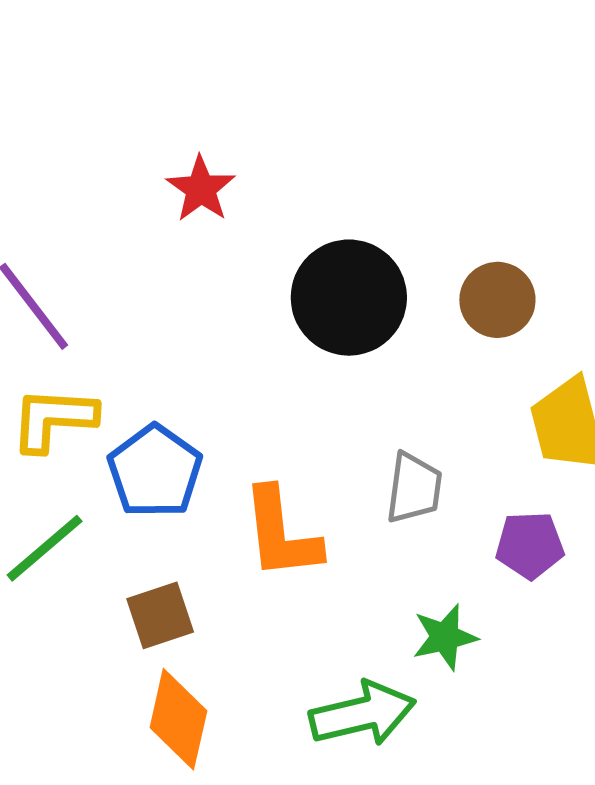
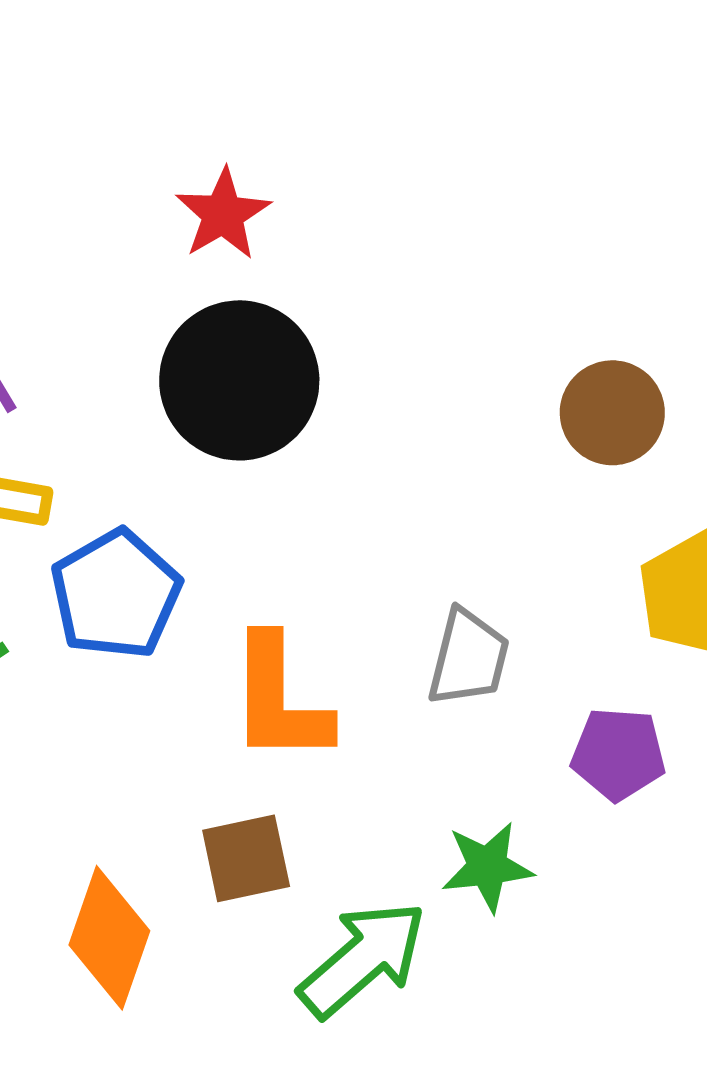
black circle: (349, 298) -> (239, 380), moved
brown square: (160, 615) -> (246, 858), moved
green arrow: (363, 714) -> (363, 959), turned -34

